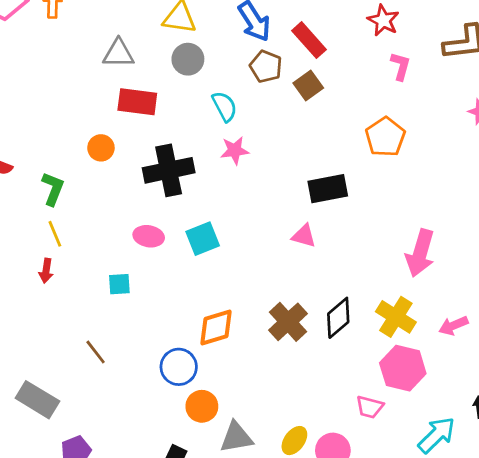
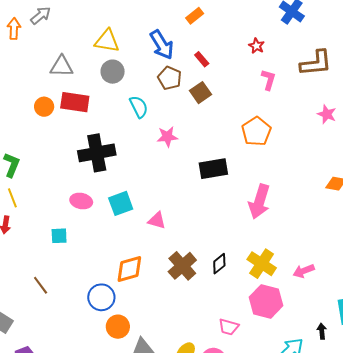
red star: (383, 20) -> (257, 46), size x0.7
red rectangle: (309, 40) -> (202, 59), size x0.6
orange circle: (101, 148) -> (44, 107), moved
pink star: (235, 150) -> (167, 137), moved
pink triangle: (304, 236) -> (157, 220), moved
pink arrow: (420, 253) -> (259, 202), moved
black diamond: (338, 318) -> (219, 264), size x0.7
pink trapezoid: (370, 407) -> (229, 327), moved

